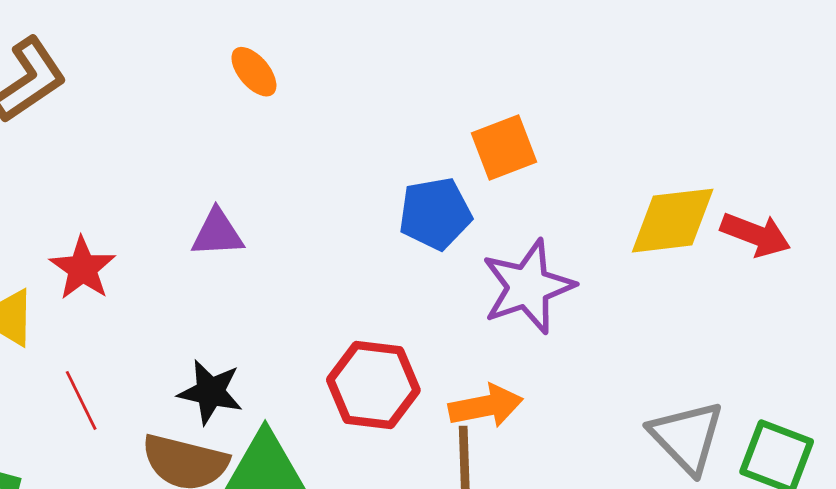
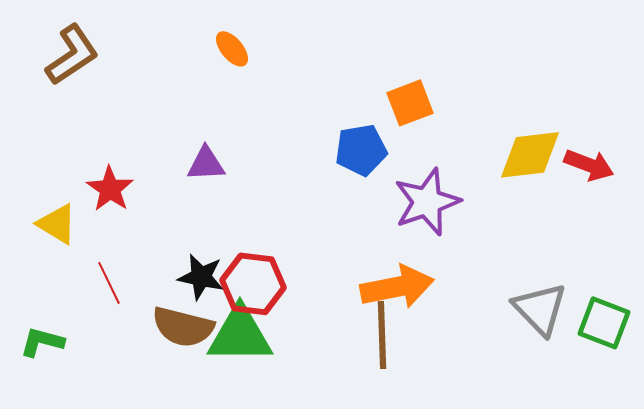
red hexagon: (373, 385) -> (253, 284), moved
orange arrow: (486, 406) -> (397, 287), size x1.4

